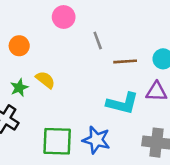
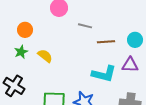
gray line: (98, 41) -> (85, 26), turned -56
green star: (19, 88) -> (21, 52), moved

